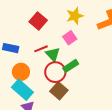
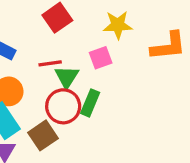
green rectangle: (71, 66) -> (90, 103), turned -49
brown square: (59, 91) -> (43, 135), moved

